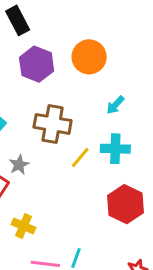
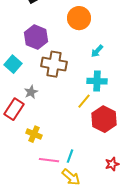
purple hexagon: (37, 64) -> (36, 37), moved
yellow line: (80, 157) -> (84, 101), moved

